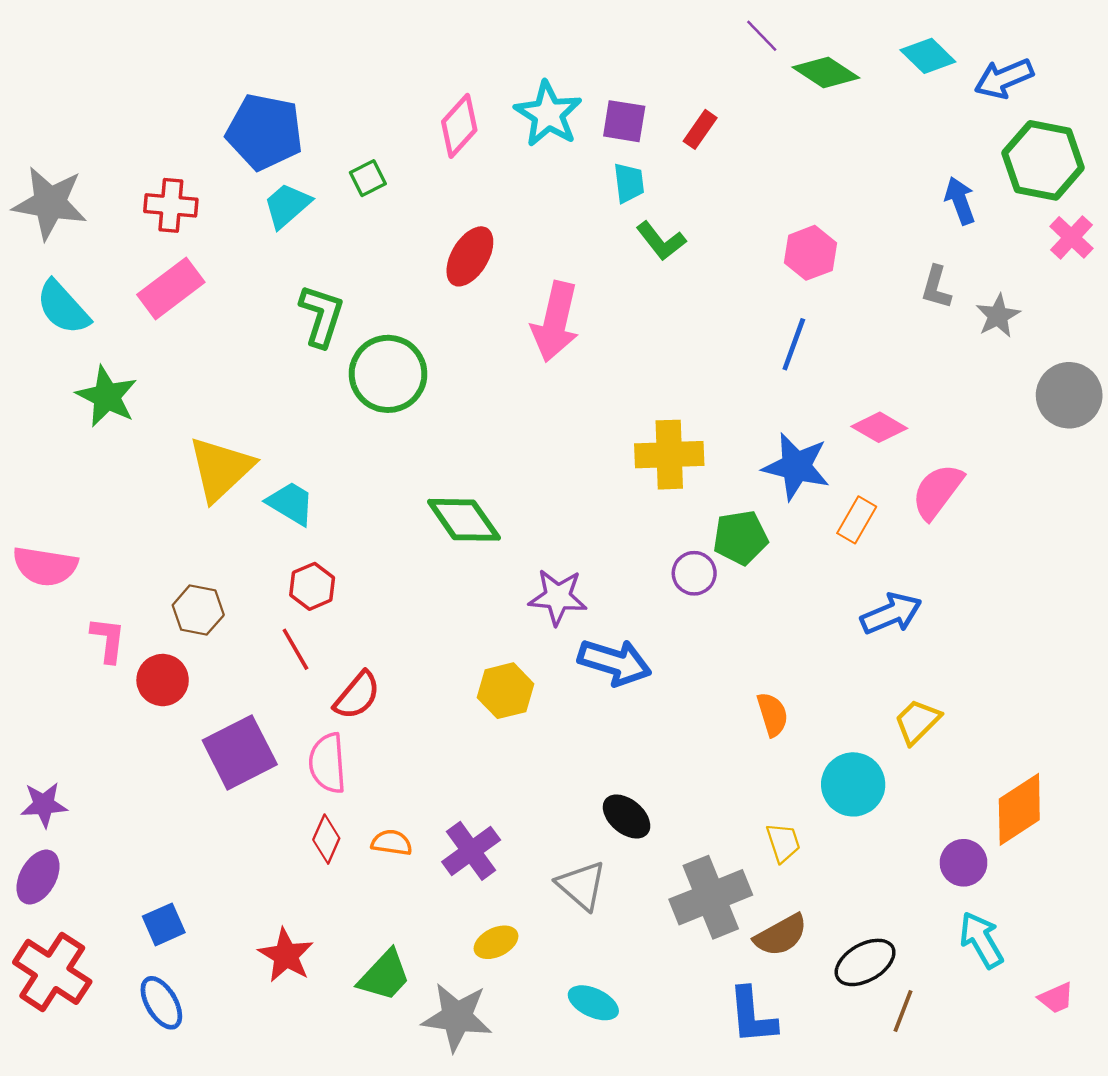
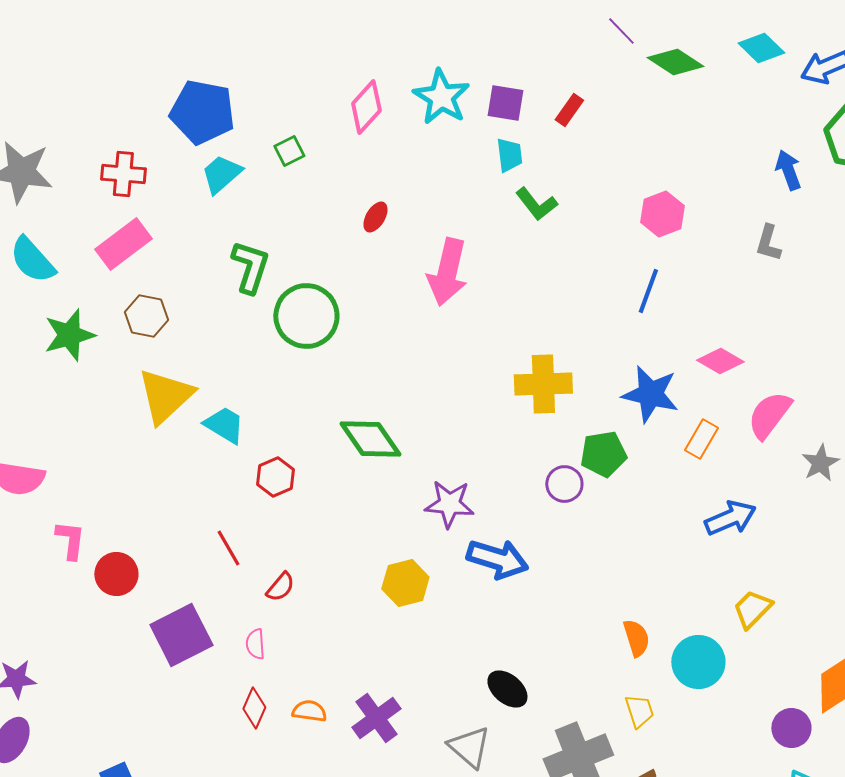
red ellipse: (470, 256) -> (375, 217), size x0.6
gray star: (998, 316) -> (820, 463), moved
green star: (107, 396) -> (69, 335), turned 30
red hexagon: (312, 586) -> (275, 477), moved
brown hexagon: (198, 610) -> (146, 316), moved
red semicircle: (357, 695) -> (280, 587), size x0.7
orange semicircle: (772, 714) -> (636, 638), moved
pink semicircle: (328, 763) -> (255, 644), size x0.6

